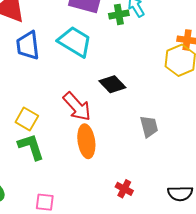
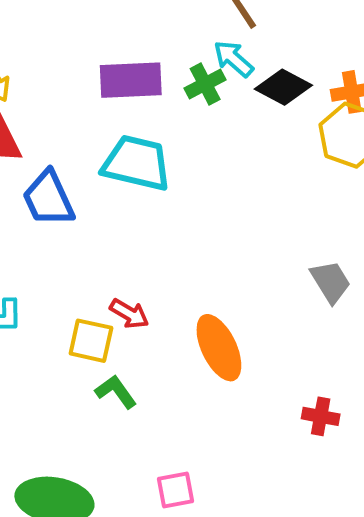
black diamond: (112, 84) -> (283, 87), moved
red arrow: (77, 107) -> (129, 314), moved, size x0.6
green L-shape: (31, 147) -> (116, 392), size x0.7

